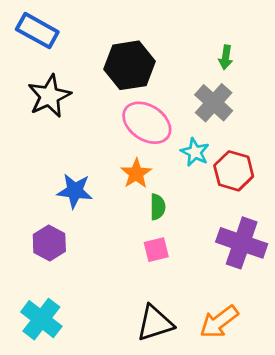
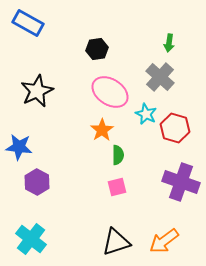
black hexagon: (129, 65) -> (97, 49), size x0.6
black star: (49, 96) -> (37, 91), moved
blue star: (75, 191) -> (19, 147), moved

